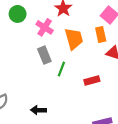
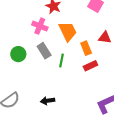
green circle: (18, 14) -> (18, 54), moved
orange rectangle: (101, 34) -> (86, 48), moved

